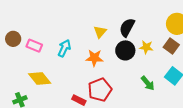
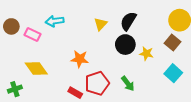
yellow star: (146, 47) -> (146, 54), moved
cyan arrow: (64, 48) -> (55, 21), moved, turned -126
orange star: (94, 58) -> (80, 59), moved
green arrow: (148, 83) -> (128, 84), moved

